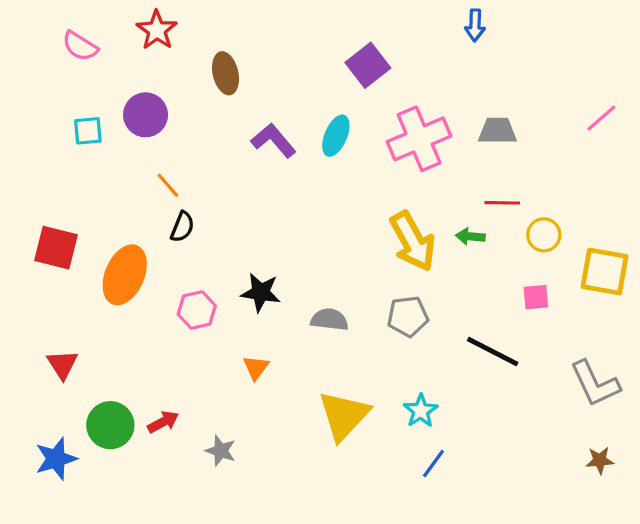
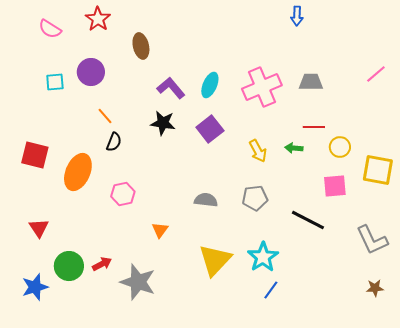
purple square: (368, 65) -> (210, 129), moved
yellow arrow: (413, 241) -> (258, 151), size x0.6
black star: (261, 292) -> (163, 123), moved
pink square: (536, 297) -> (335, 186), size x1.4
cyan star: (421, 411) -> (263, 257), size x1.4
gray star: (221, 451) -> (138, 282), size x1.8

